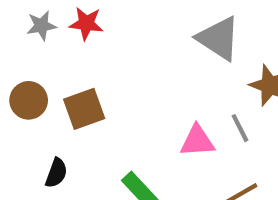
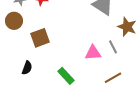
brown circle: (29, 100) -> (14, 21), moved

